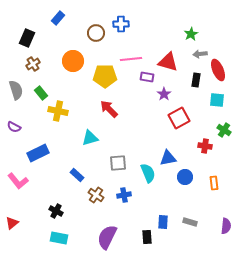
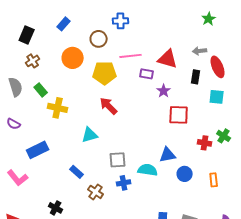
blue rectangle: (58, 18) -> (64, 24), moved
brown circle: (96, 33) -> (99, 39), moved
green star: (191, 34) -> (209, 19), moved
red square: (179, 118) -> (179, 115), turned 30
green cross: (224, 130) -> (224, 136), moved
cyan semicircle: (148, 173) -> (148, 170), turned -60
blue cross: (124, 195) -> (124, 183), moved

